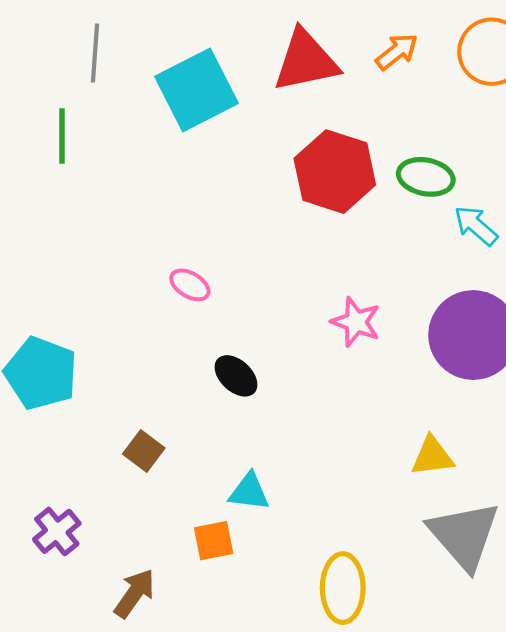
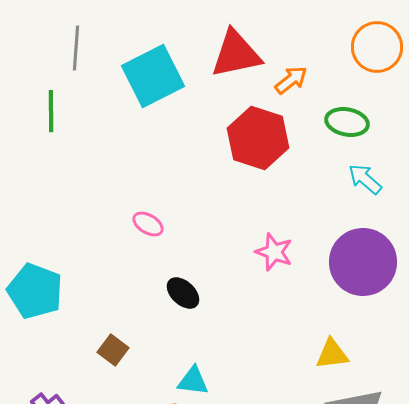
orange arrow: (397, 52) -> (291, 80), moved
green ellipse: (426, 177) -> (347, 122), moved

